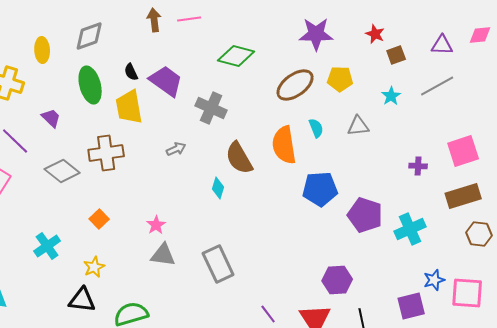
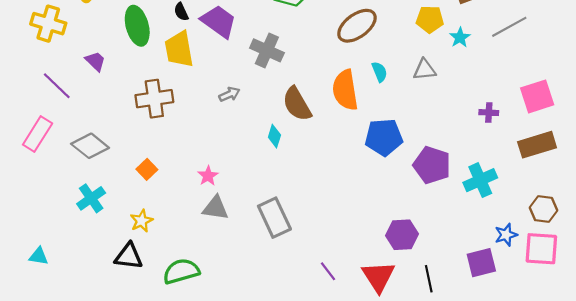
yellow pentagon: (340, 79) -> (430, 19), moved
gray diamond: (62, 171) -> (90, 146), moved
brown hexagon: (479, 234) -> (544, 209), moved

